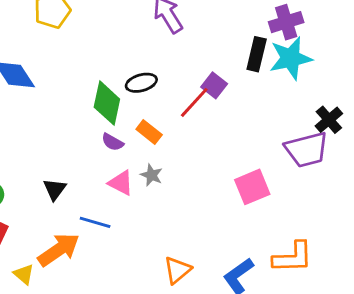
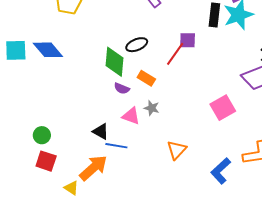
purple square: (214, 85) -> (188, 40), turned -30
black triangle: (55, 189) -> (101, 131), moved, turned -30
orange triangle: (177, 270) -> (177, 150), moved

